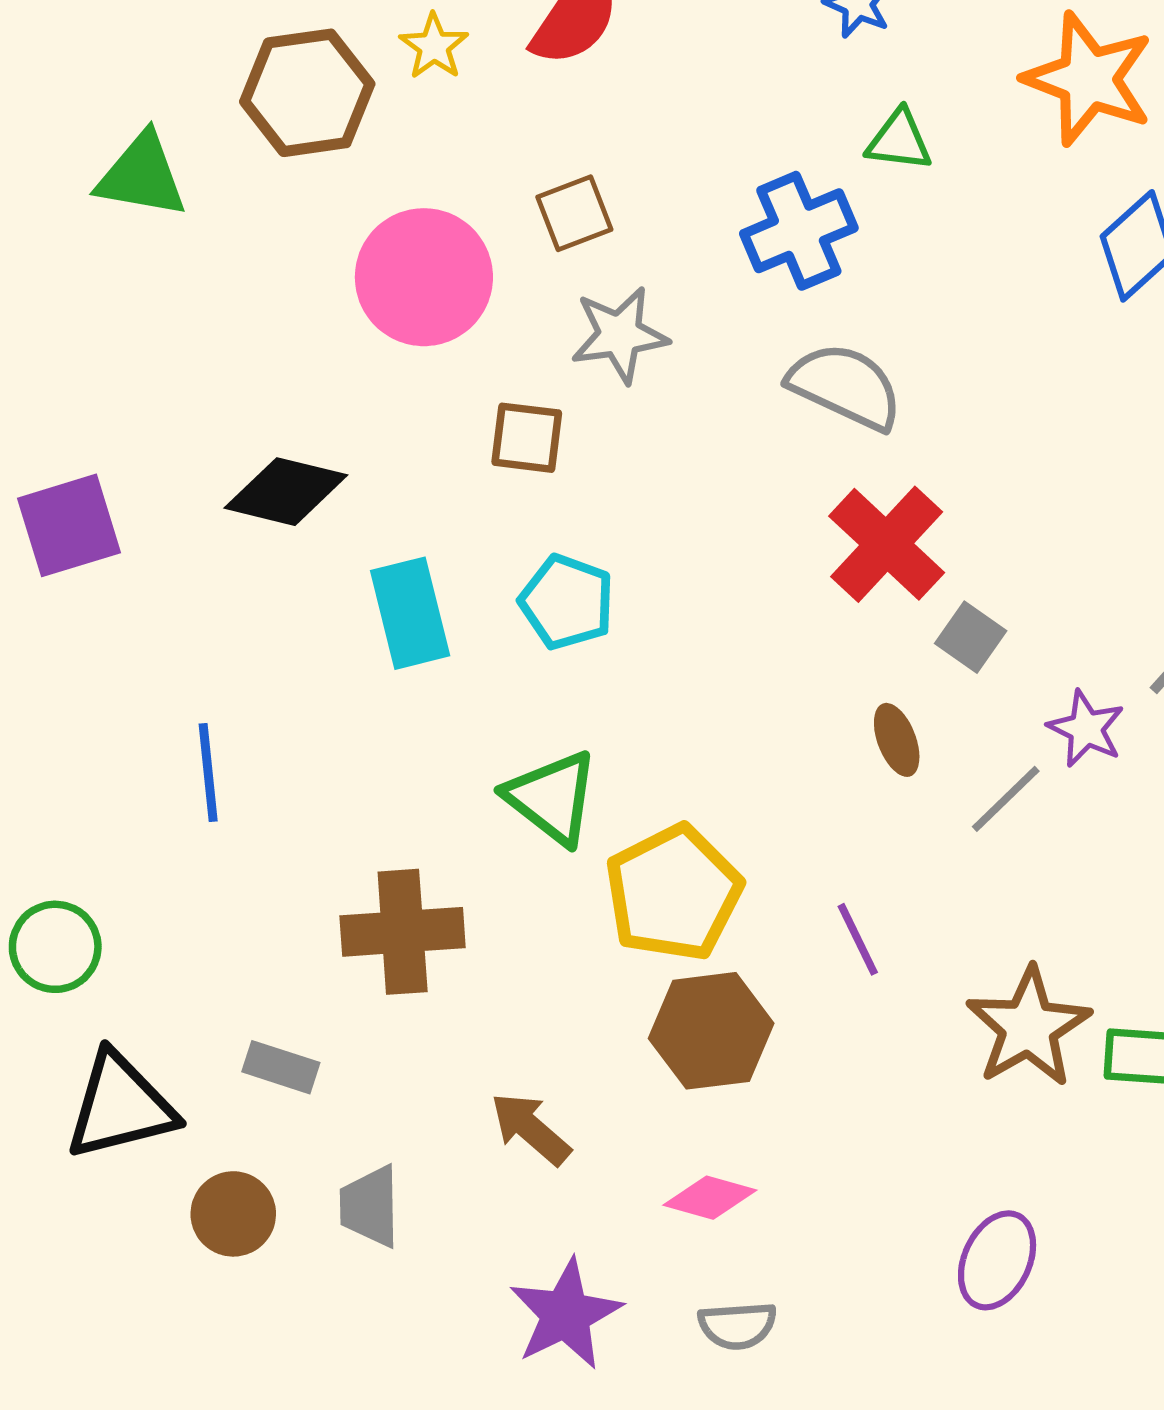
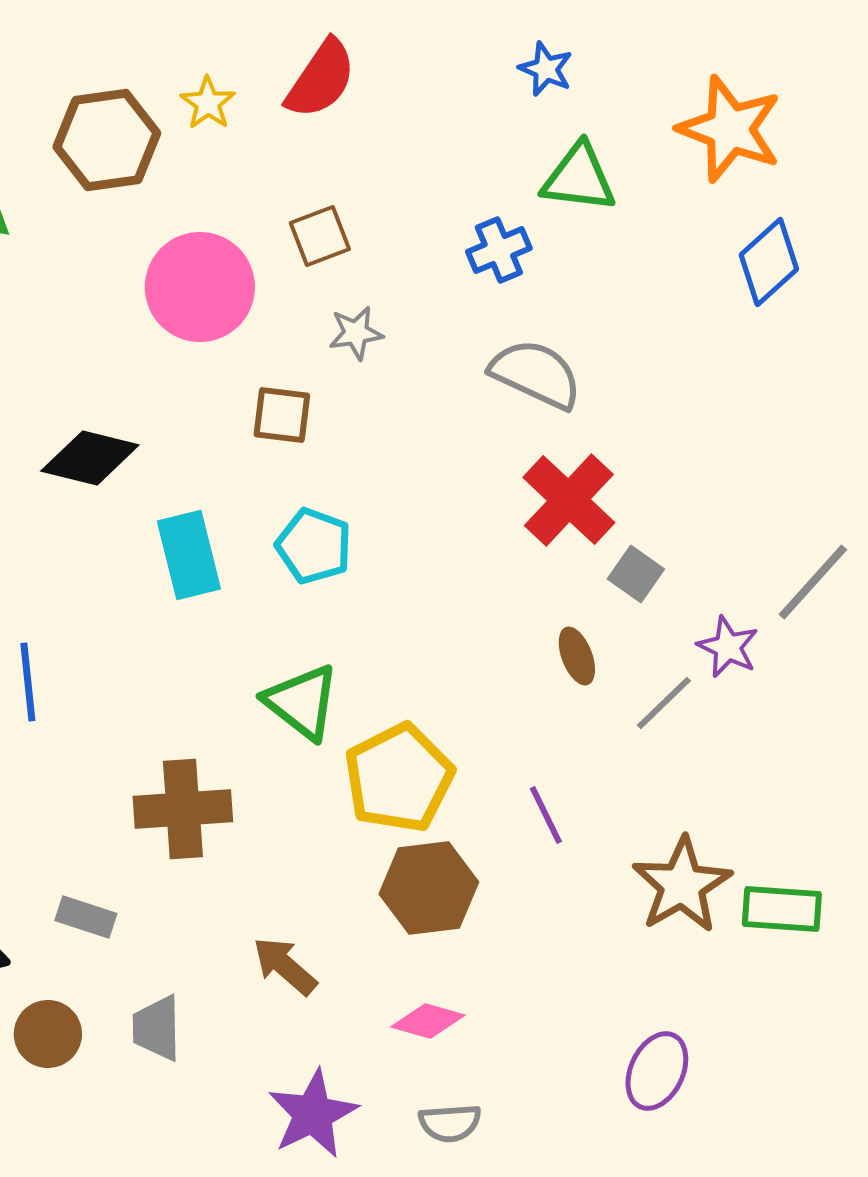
green triangle: (899, 140) -> (579, 178), size x1.4
blue cross: (799, 231) -> (499, 250), size x0.7
gray star: (620, 335) -> (356, 333), size x0.7

